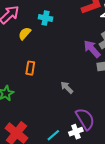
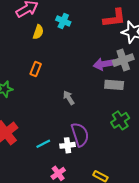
yellow semicircle: (25, 33) -> (38, 32), turned 144
purple arrow: (92, 49) -> (104, 64), turned -72

